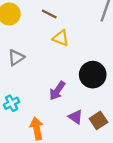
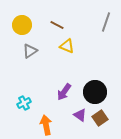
gray triangle: (16, 57) -> (30, 51), moved
black circle: (93, 75) -> (95, 92), moved

